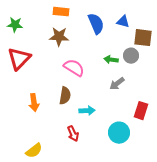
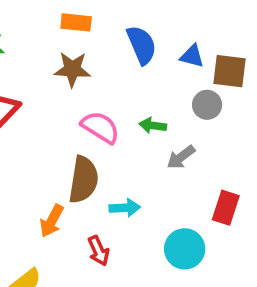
blue triangle: (123, 22) -> (192, 56), moved
green arrow: (111, 60) -> (153, 125), moved
brown semicircle: (65, 96) -> (84, 180), size x1.4
orange arrow: (34, 103) -> (52, 221), moved, turned 36

